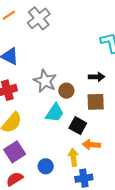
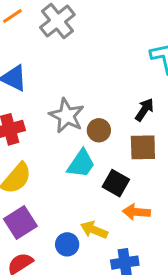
black arrow: (97, 77) -> (144, 110), turned -56
yellow arrow: (73, 157) -> (94, 230), moved, turned -60

